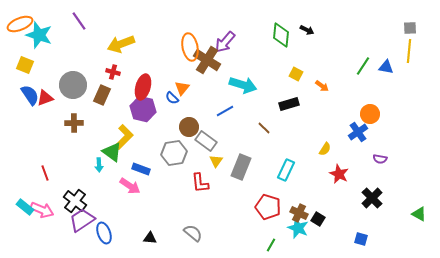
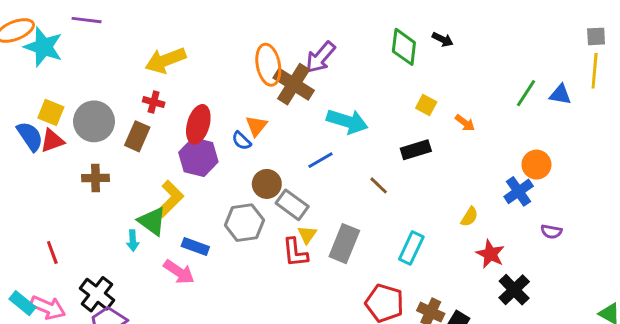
purple line: (79, 21) -> (87, 20), moved, turned -48
yellow square: (25, 65) -> (51, 112), moved
red L-shape: (200, 183) -> (295, 252), moved
black cross: (372, 198) -> (514, 290), moved

